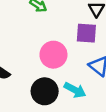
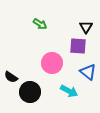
black circle: (45, 91) -> (30, 92), moved

